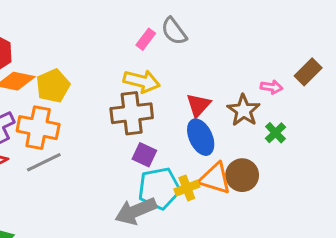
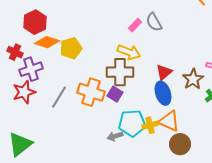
orange cross: (38, 128) -> (91, 92), moved
purple square: (144, 155) -> (115, 94), moved
gray line: (44, 162) -> (59, 97), turned -40
brown circle: (242, 175) -> (180, 144), moved
gray arrow: (136, 211) -> (115, 136), size x0.6

